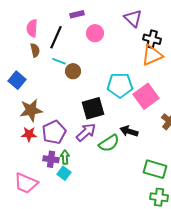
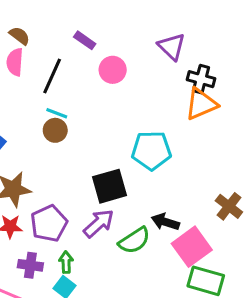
purple rectangle: (77, 14) -> (85, 40), turned 48
brown semicircle: (35, 50) -> (20, 36), moved, turned -40
brown circle: (73, 71) -> (55, 130), moved
pink square: (146, 96) -> (192, 247), moved
purple cross: (51, 159) -> (30, 265), moved

